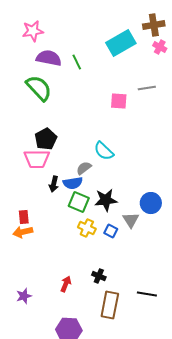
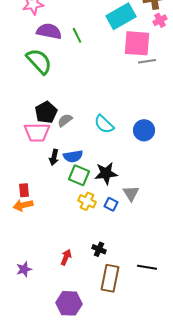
pink cross: (160, 47) -> (160, 20), turned 32
pink square: (119, 101) -> (137, 43), moved, size x1.6
gray semicircle: (84, 168) -> (65, 120), moved
blue circle: (151, 203) -> (144, 130), moved

